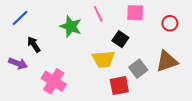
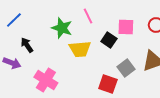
pink square: (135, 13) -> (126, 27), moved
yellow trapezoid: (103, 59) -> (80, 49), moved
red square: (119, 86) -> (108, 84), turned 30

